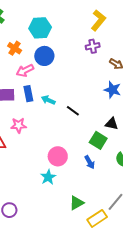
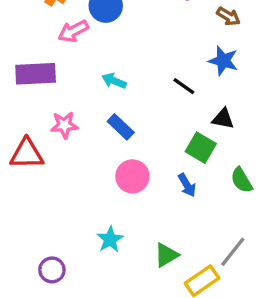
blue rectangle: (28, 94) -> (121, 127), moved, turned -35
black line: (73, 111) -> (184, 86), moved
cyan star: (48, 177) -> (110, 239), moved

